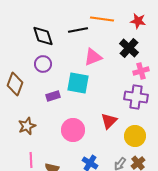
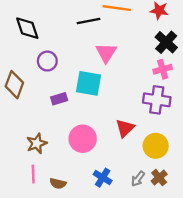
black diamond: (43, 36) -> (27, 28), moved
black cross: (129, 48) -> (166, 42), moved
pink triangle: (93, 57) -> (106, 53), turned -36
brown star: (27, 126) -> (37, 143), moved

